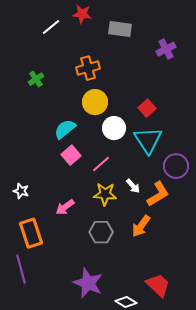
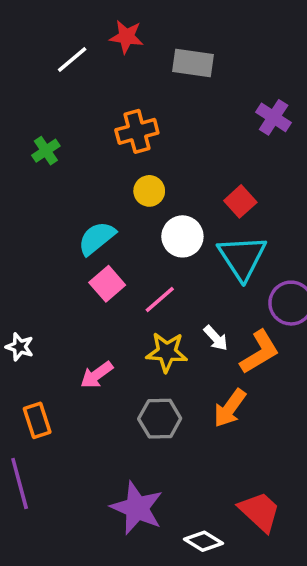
purple cross: (166, 49) -> (274, 117), moved, turned -30
yellow circle: (95, 102) -> (149, 191), size x0.7
orange rectangle: (31, 233) -> (37, 420), size x0.7

